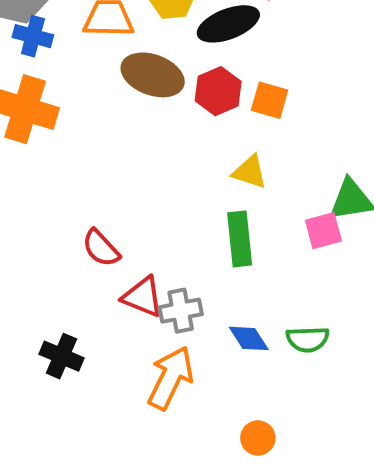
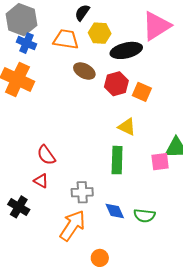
brown ellipse: (153, 75) -> (84, 71), size x0.7
red triangle: (143, 297) -> (41, 181), moved, size x0.7
orange circle: (258, 438) -> (100, 258), moved

